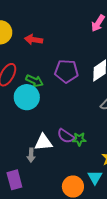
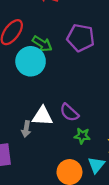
green star: (79, 139) -> (82, 136), moved

